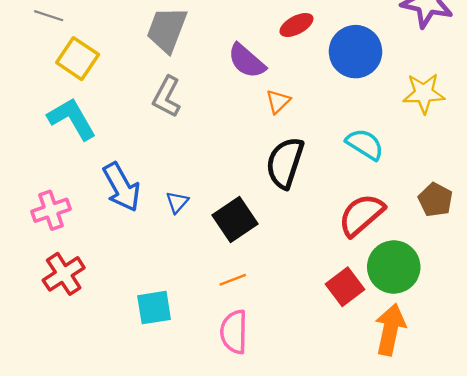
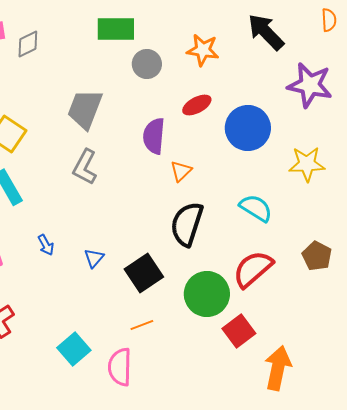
purple semicircle: (247, 61) -> (154, 136), turned 54
blue arrow: (122, 187) -> (46, 245), size x0.5
green circle: (394, 267) -> (207, 294), moved
cyan square: (154, 308) -> (74, 349), turned -32
pink semicircle: (234, 332) -> (120, 367), moved

